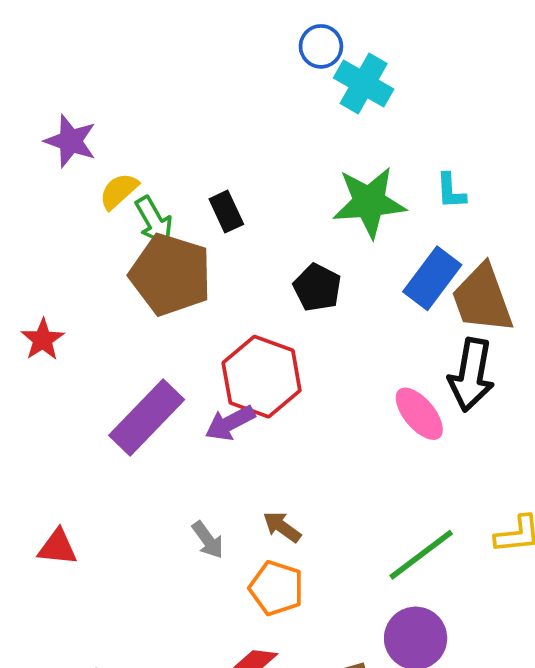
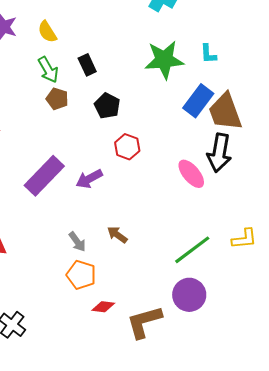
yellow semicircle: (119, 191) -> (47, 32), moved, turned -80
brown pentagon: (171, 275) -> (57, 99), size x0.5
black pentagon: (317, 288) -> (107, 106), moved
red hexagon: (262, 377) -> (127, 147), moved, size x0.6
orange pentagon: (276, 588) -> (81, 275), moved

